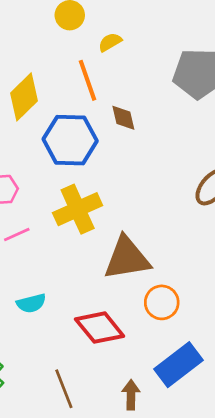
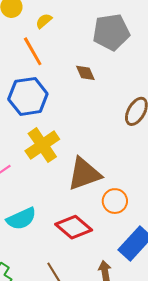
brown diamond: (123, 118) -> (85, 73), moved
cyan semicircle: (31, 303) -> (21, 219), size x1.4

